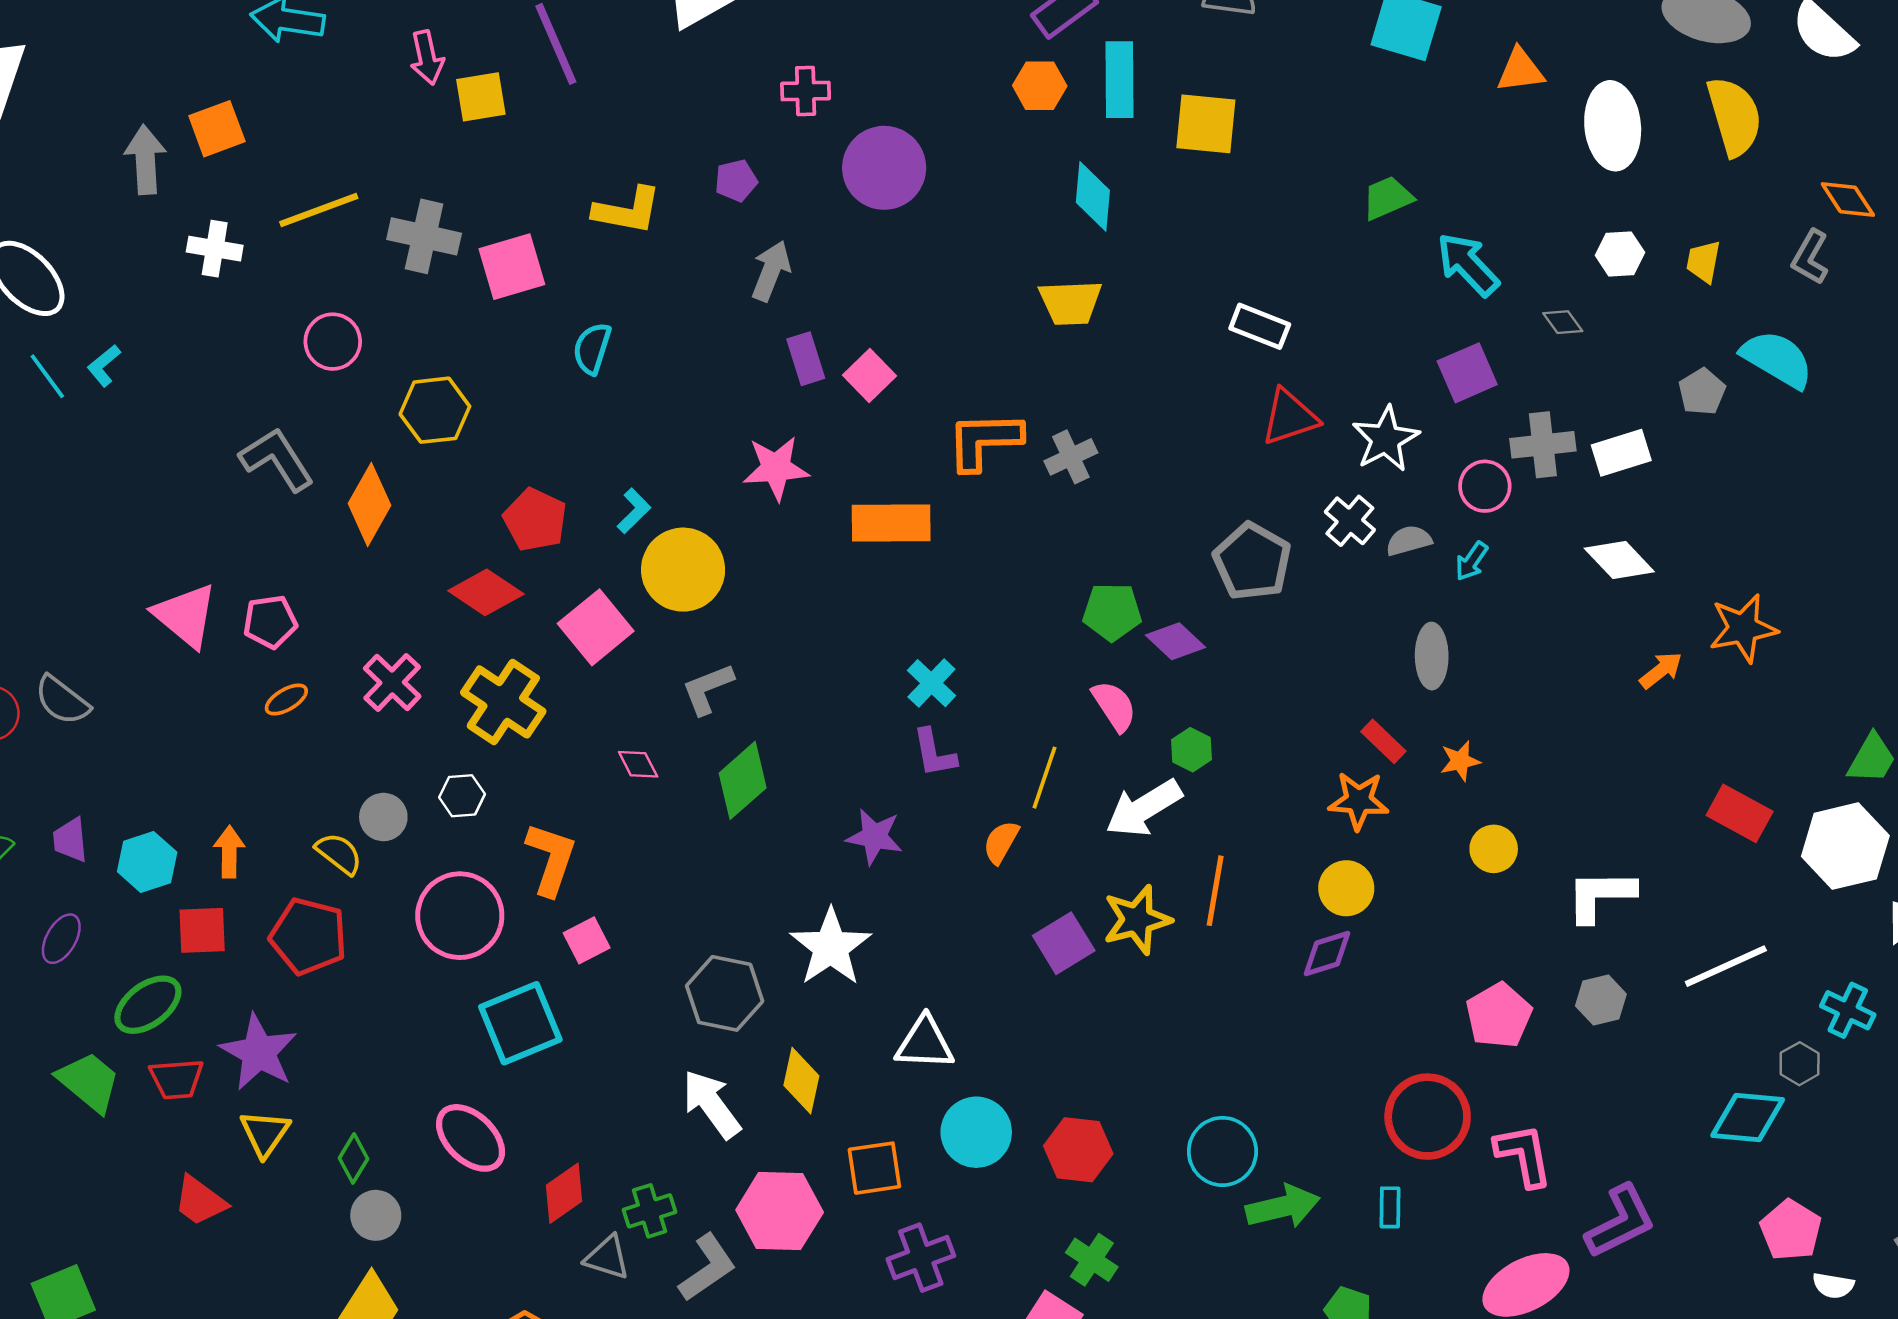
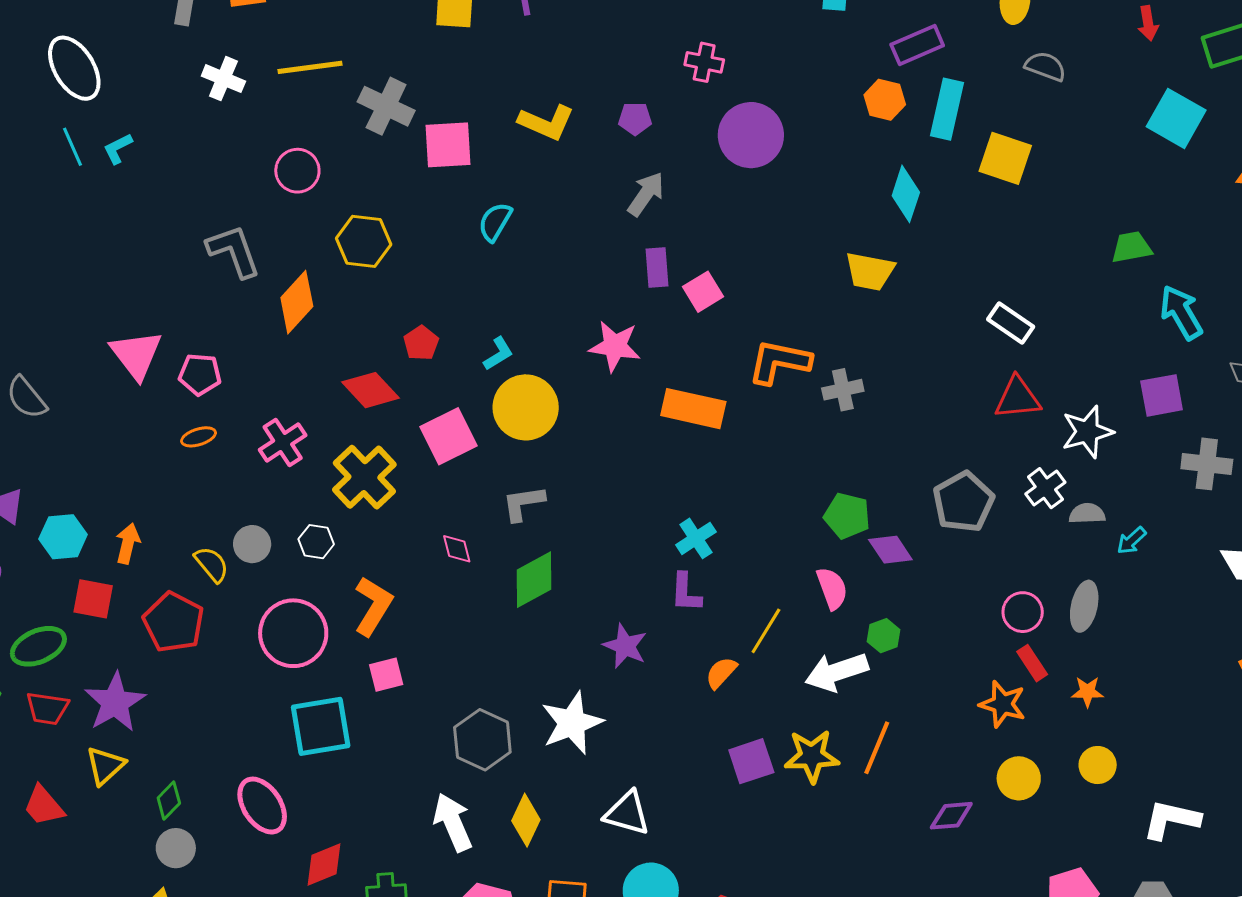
pink circle: (1485, 486) -> (1023, 612), moved
red pentagon: (535, 520) -> (421, 343), size x0.7
yellow circle: (1346, 888) -> (1019, 778), moved

